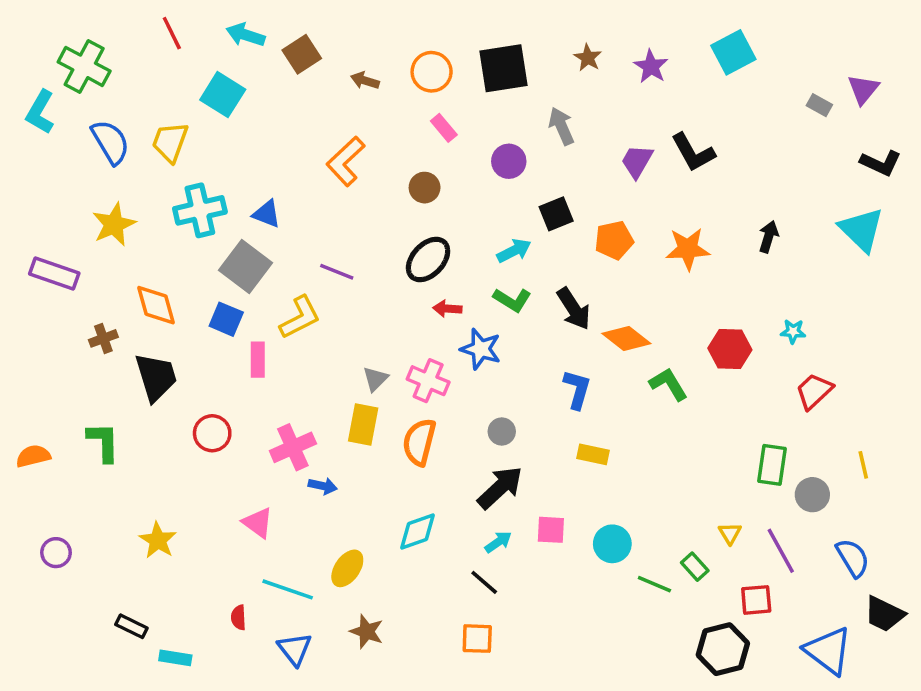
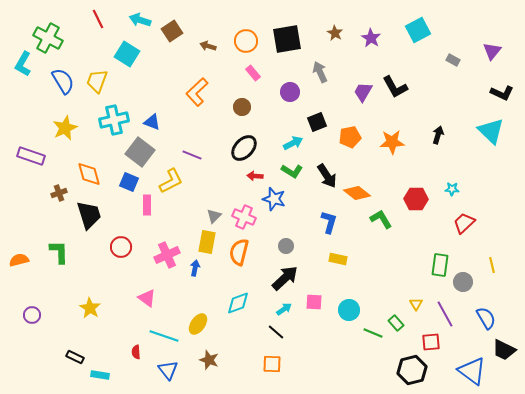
gray rectangle: (819, 105) -> (453, 60), moved
blue arrow: (323, 486) -> (195, 268), moved, turned -91

